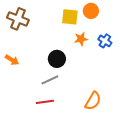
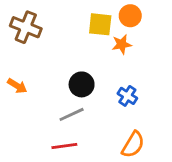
orange star: (81, 39) -> (122, 44), moved
blue cross: (105, 41) -> (127, 96), moved

